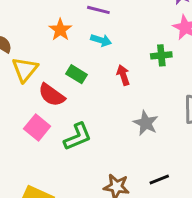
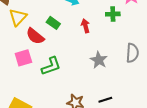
pink square: (37, 128) -> (23, 58), turned 30

